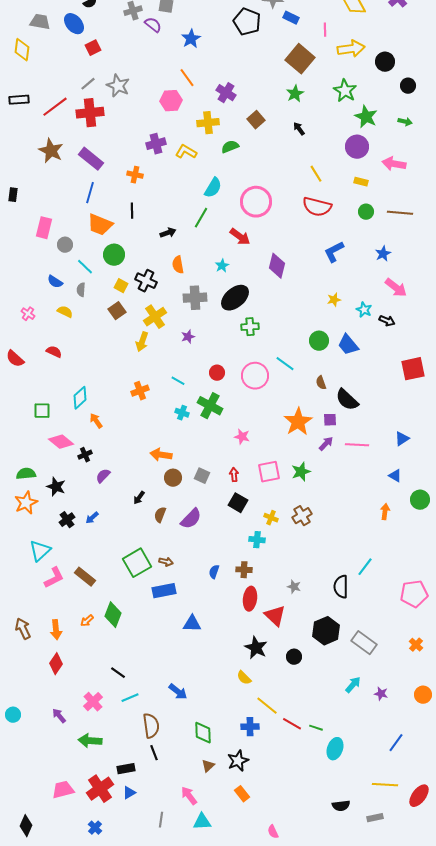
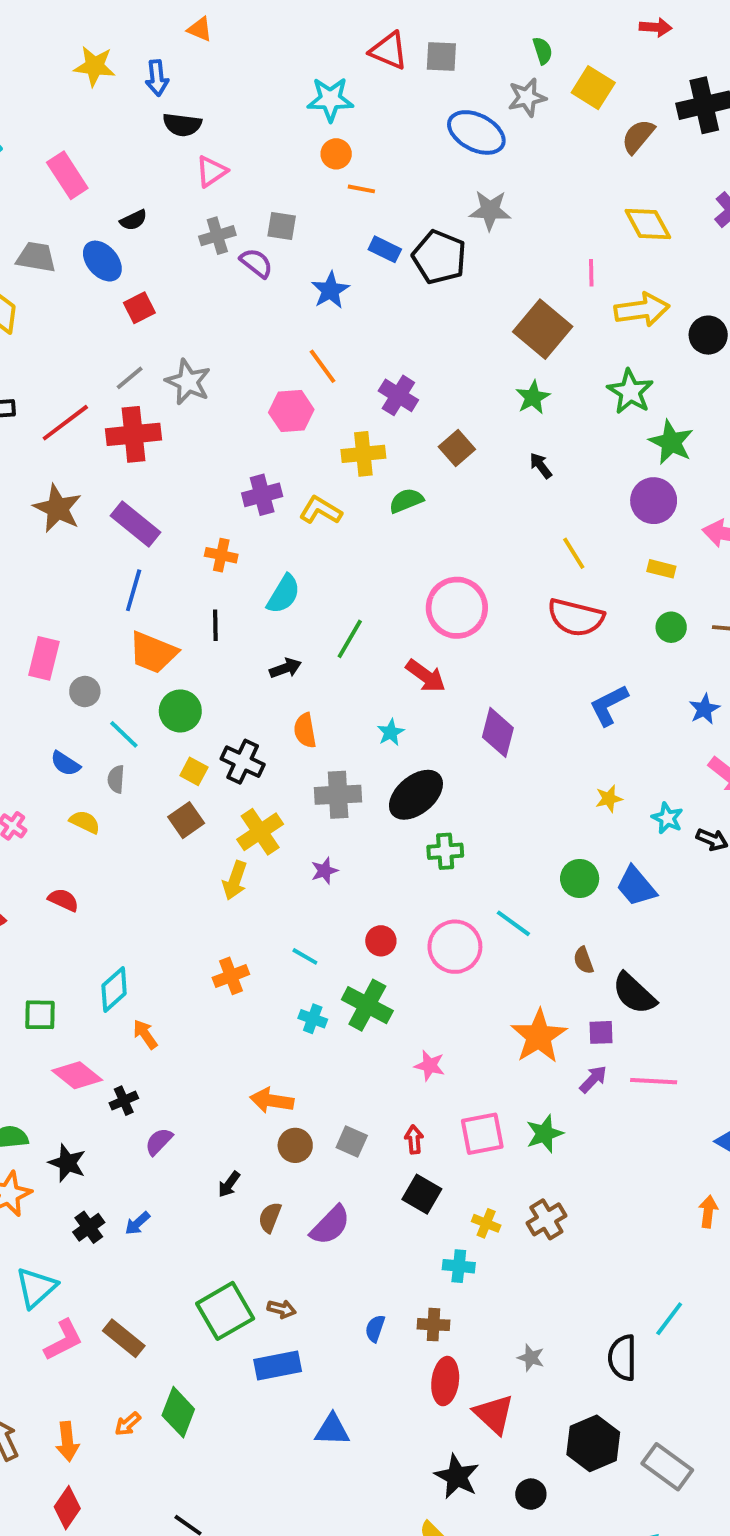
blue rectangle: (291, 18) -> (385, 249), moved
cyan semicircle: (213, 188) -> (284, 594), moved

